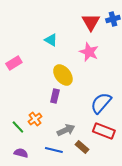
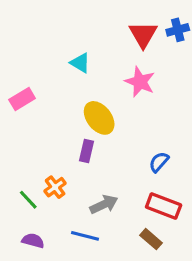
blue semicircle: (101, 103) -> (159, 162), size x0.6
brown rectangle: (82, 147) -> (151, 239), moved

